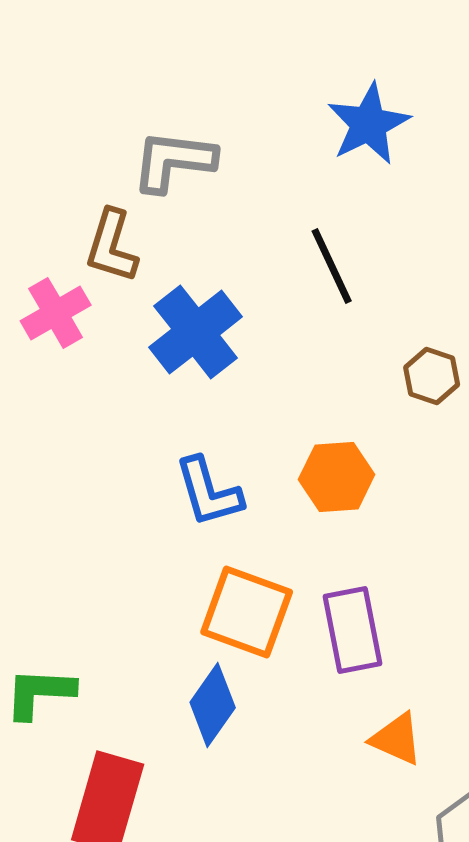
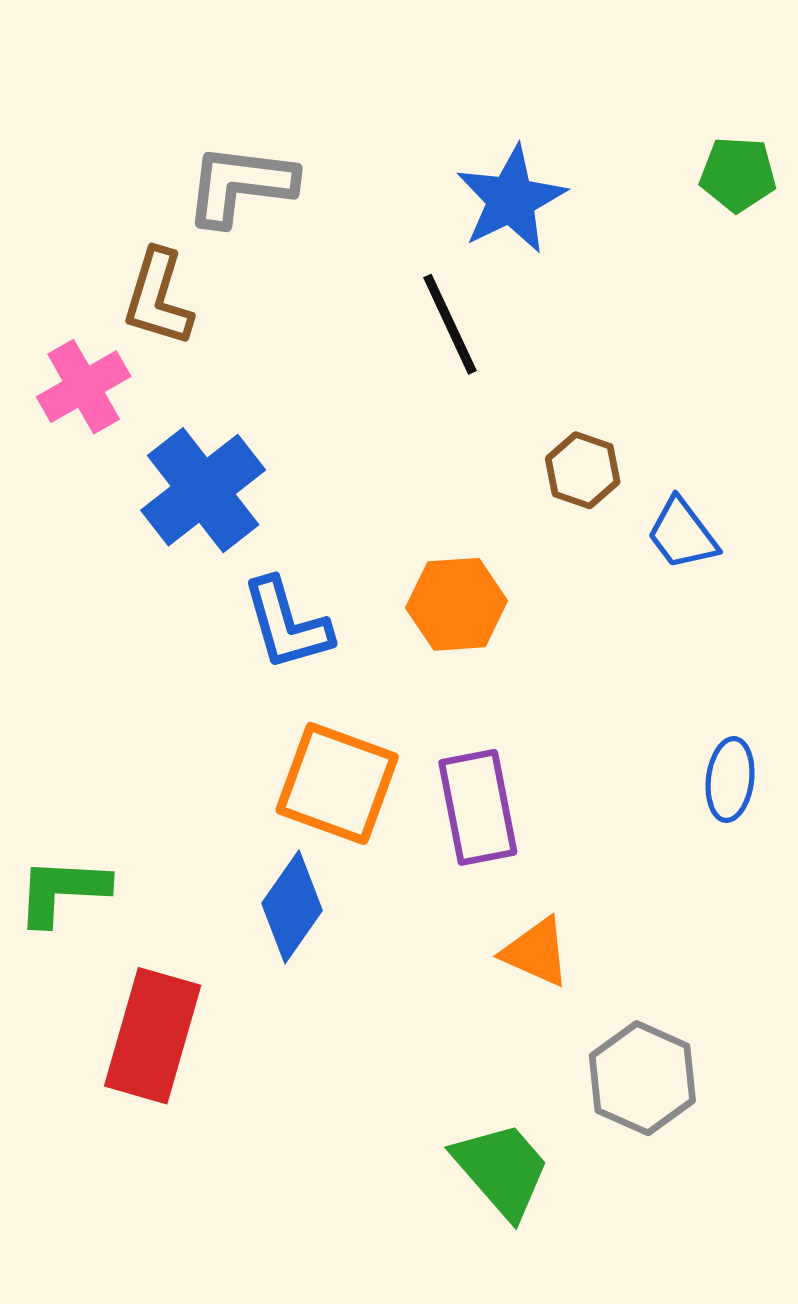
blue star: (369, 124) -> (511, 199), moved
blue cross: (196, 332) -> (203, 490), moved

